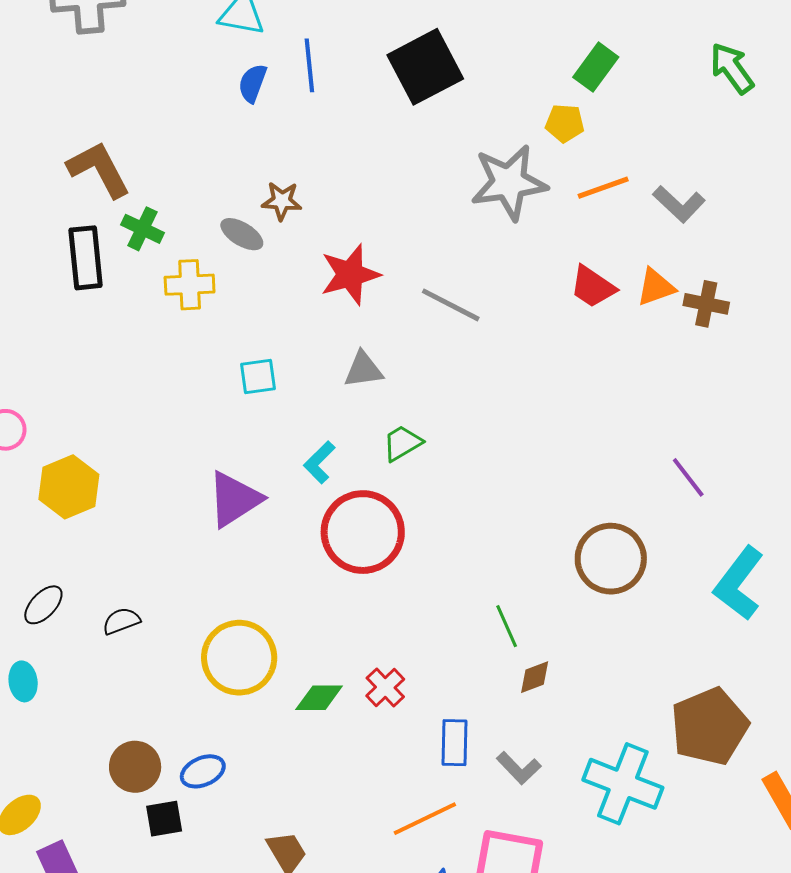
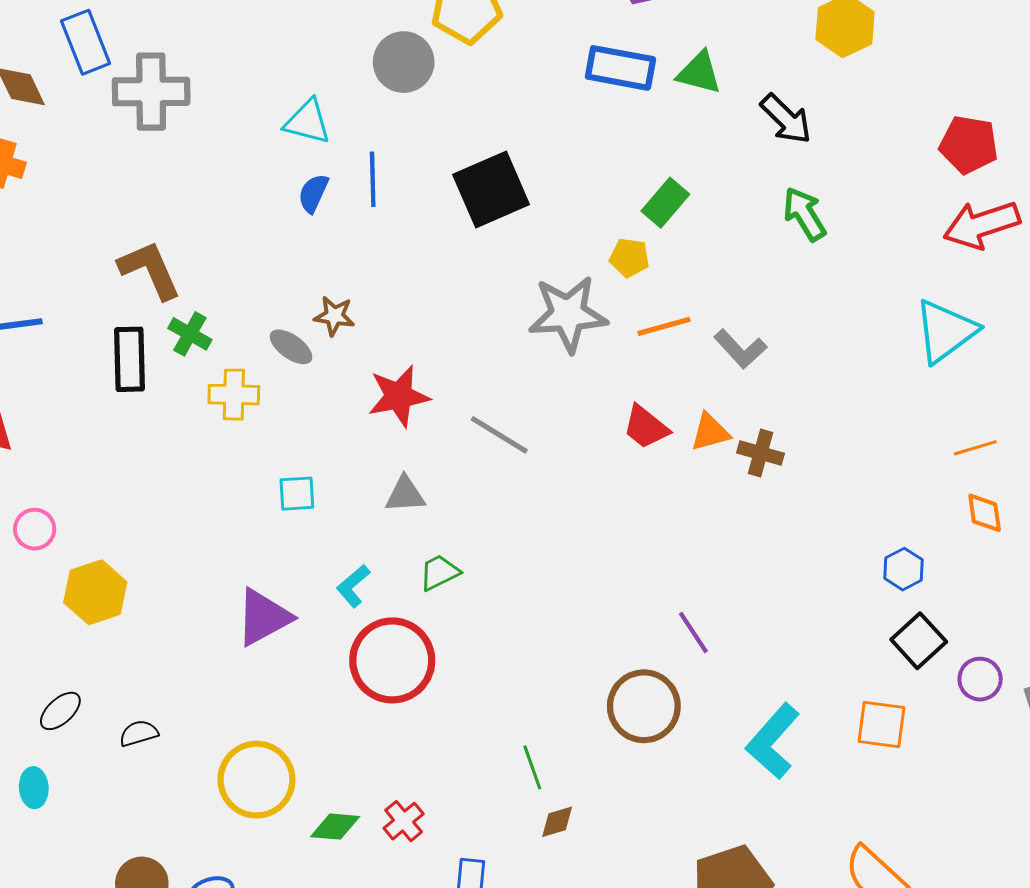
purple line: (688, 477) -> (693, 632), moved

